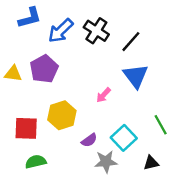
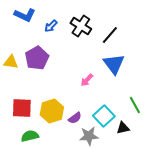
blue L-shape: (30, 18) -> (25, 15), turned 40
blue arrow: (61, 31) -> (51, 26), size x0.6
yellow hexagon: (62, 115) -> (52, 111), moved
black triangle: (151, 163) -> (123, 128), moved

